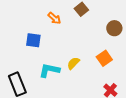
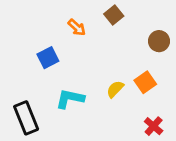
blue square: (33, 40) -> (48, 58), turned -35
yellow semicircle: (73, 63) -> (115, 89), moved

